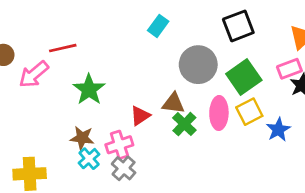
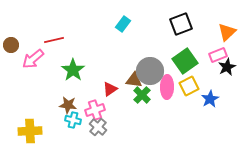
gray circle: (198, 65) -> (150, 71), moved
cyan cross: (89, 159) -> (73, 120), turned -35

